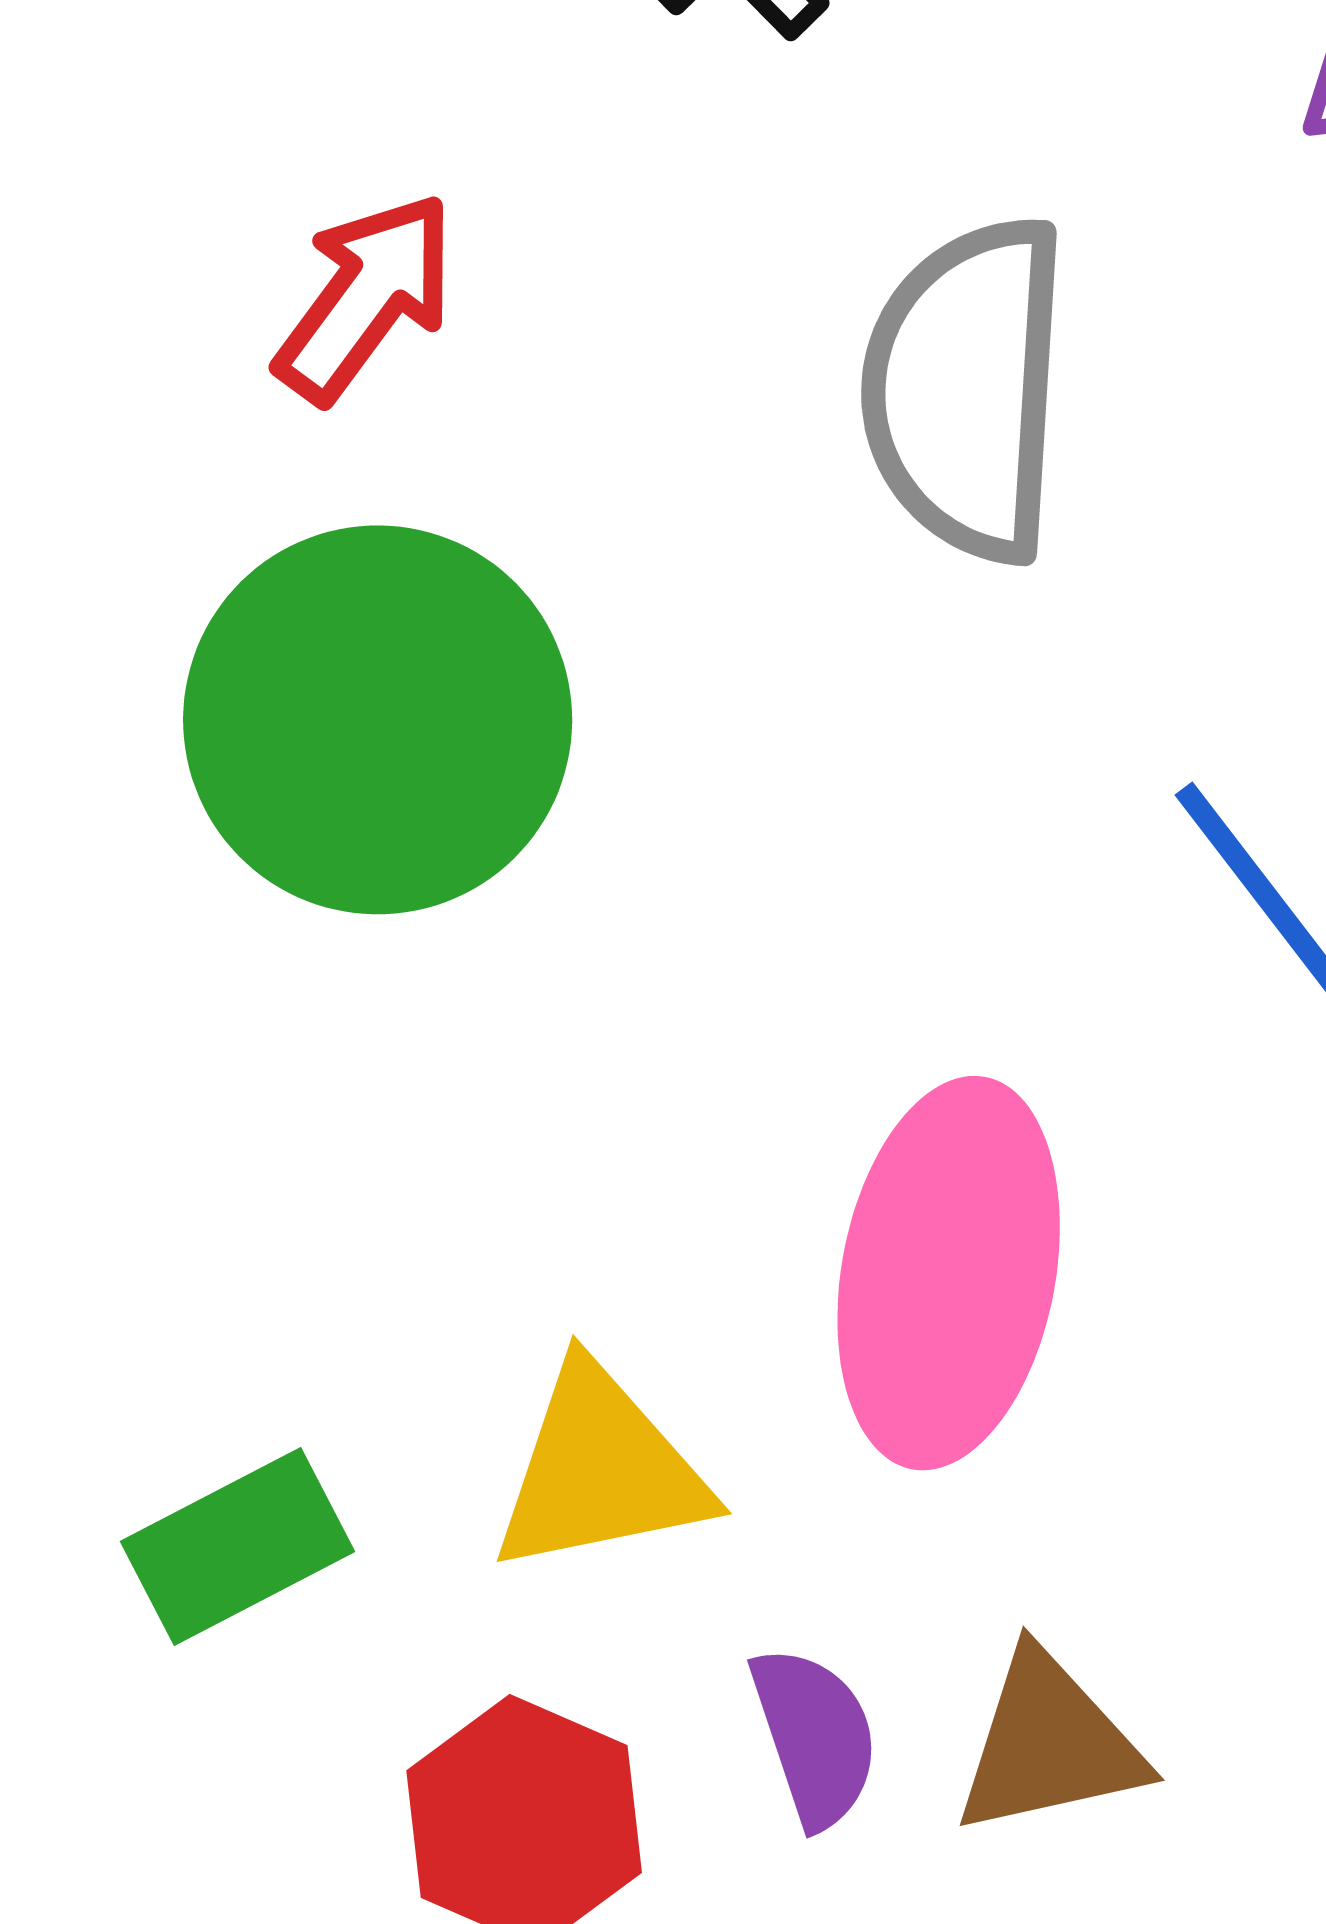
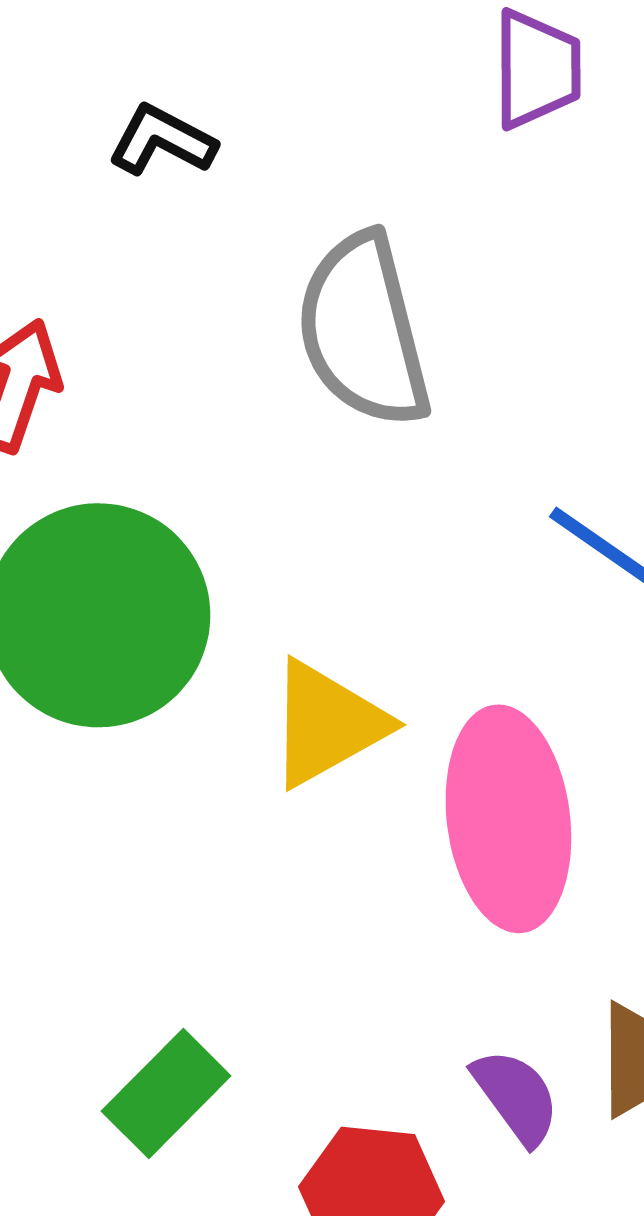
yellow triangle: (601, 1470) -> (327, 724), moved

